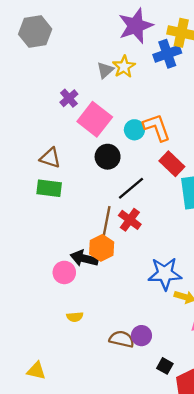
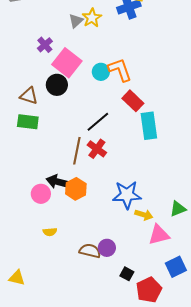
black circle: (108, 157) -> (57, 85), moved
orange hexagon: (102, 248) -> (76, 189), moved

